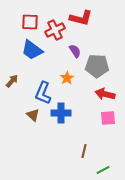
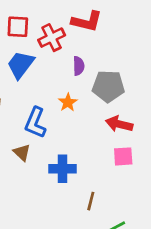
blue trapezoid: (32, 50) -> (21, 65), turned 90
purple semicircle: (75, 51) -> (79, 66), turned 32
blue cross: (61, 113) -> (62, 169), moved

